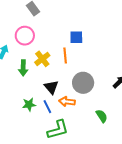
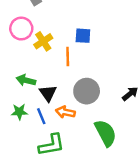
yellow cross: (42, 59) -> (43, 41), moved
green arrow: (23, 68) -> (26, 80), moved, turned 98
green semicircle: (102, 116) -> (106, 133), size x1.6

